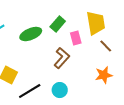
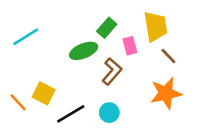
green ellipse: (31, 34) -> (84, 51), moved
orange star: (104, 75) -> (166, 93), size x1.4

